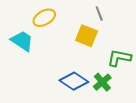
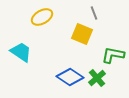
cyan trapezoid: (22, 41) -> (21, 52), moved

